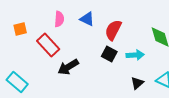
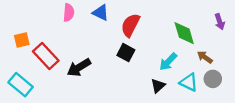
orange square: (20, 29) -> (22, 40), moved
red rectangle: (48, 45) -> (46, 56), moved
cyan arrow: (135, 55) -> (168, 62), moved, turned 138

